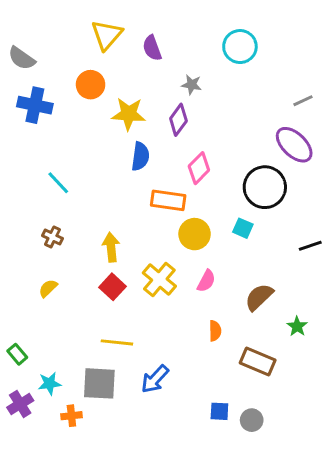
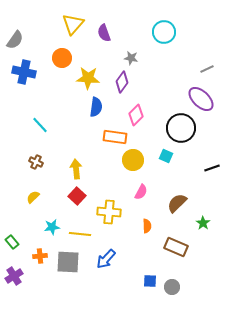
gray semicircle: (22, 58) -> (15, 40), turned -90
yellow cross: (159, 279) -> (109, 212), moved, turned -35
cyan star: (49, 383) -> (52, 227), moved
orange cross: (71, 416) -> (40, 256), moved

